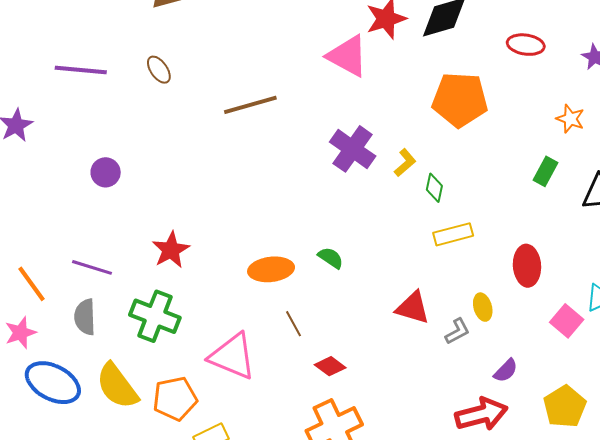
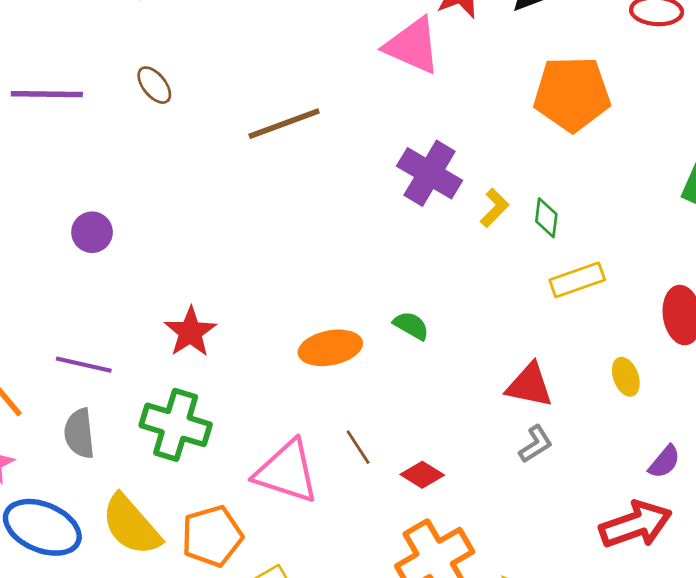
yellow L-shape: (405, 163) -> (495, 208), moved
brown line: (294, 324) -> (358, 447), moved
gray L-shape: (457, 331) -> (536, 444), moved

